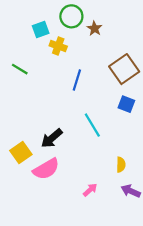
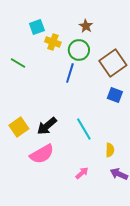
green circle: (71, 16) -> (79, 50), moved
cyan line: (92, 125) -> (84, 129), moved
yellow square: (21, 153) -> (19, 127), moved

